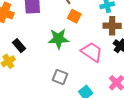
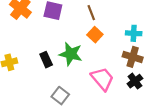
black rectangle: (19, 46) -> (46, 60), moved

